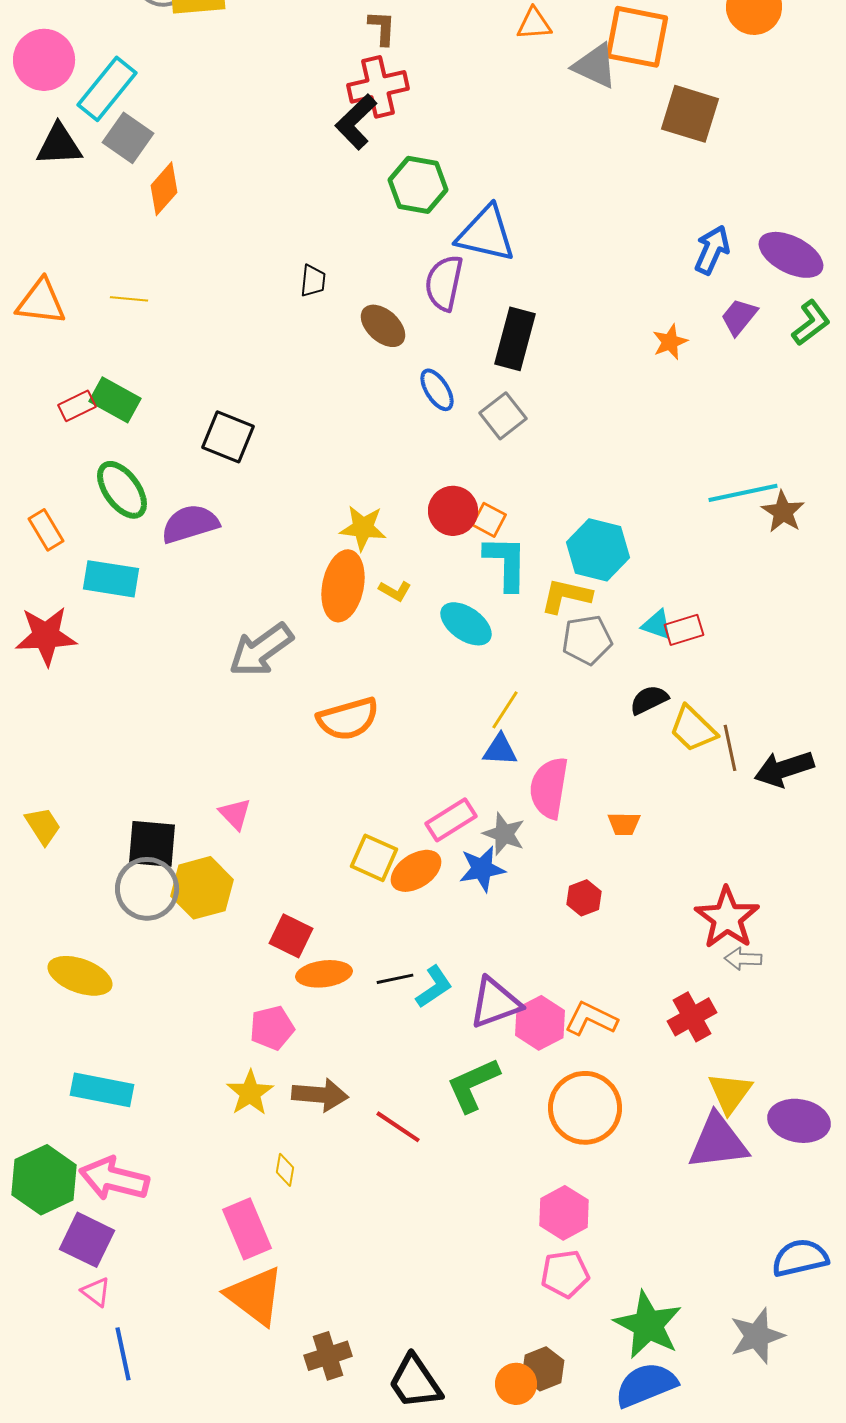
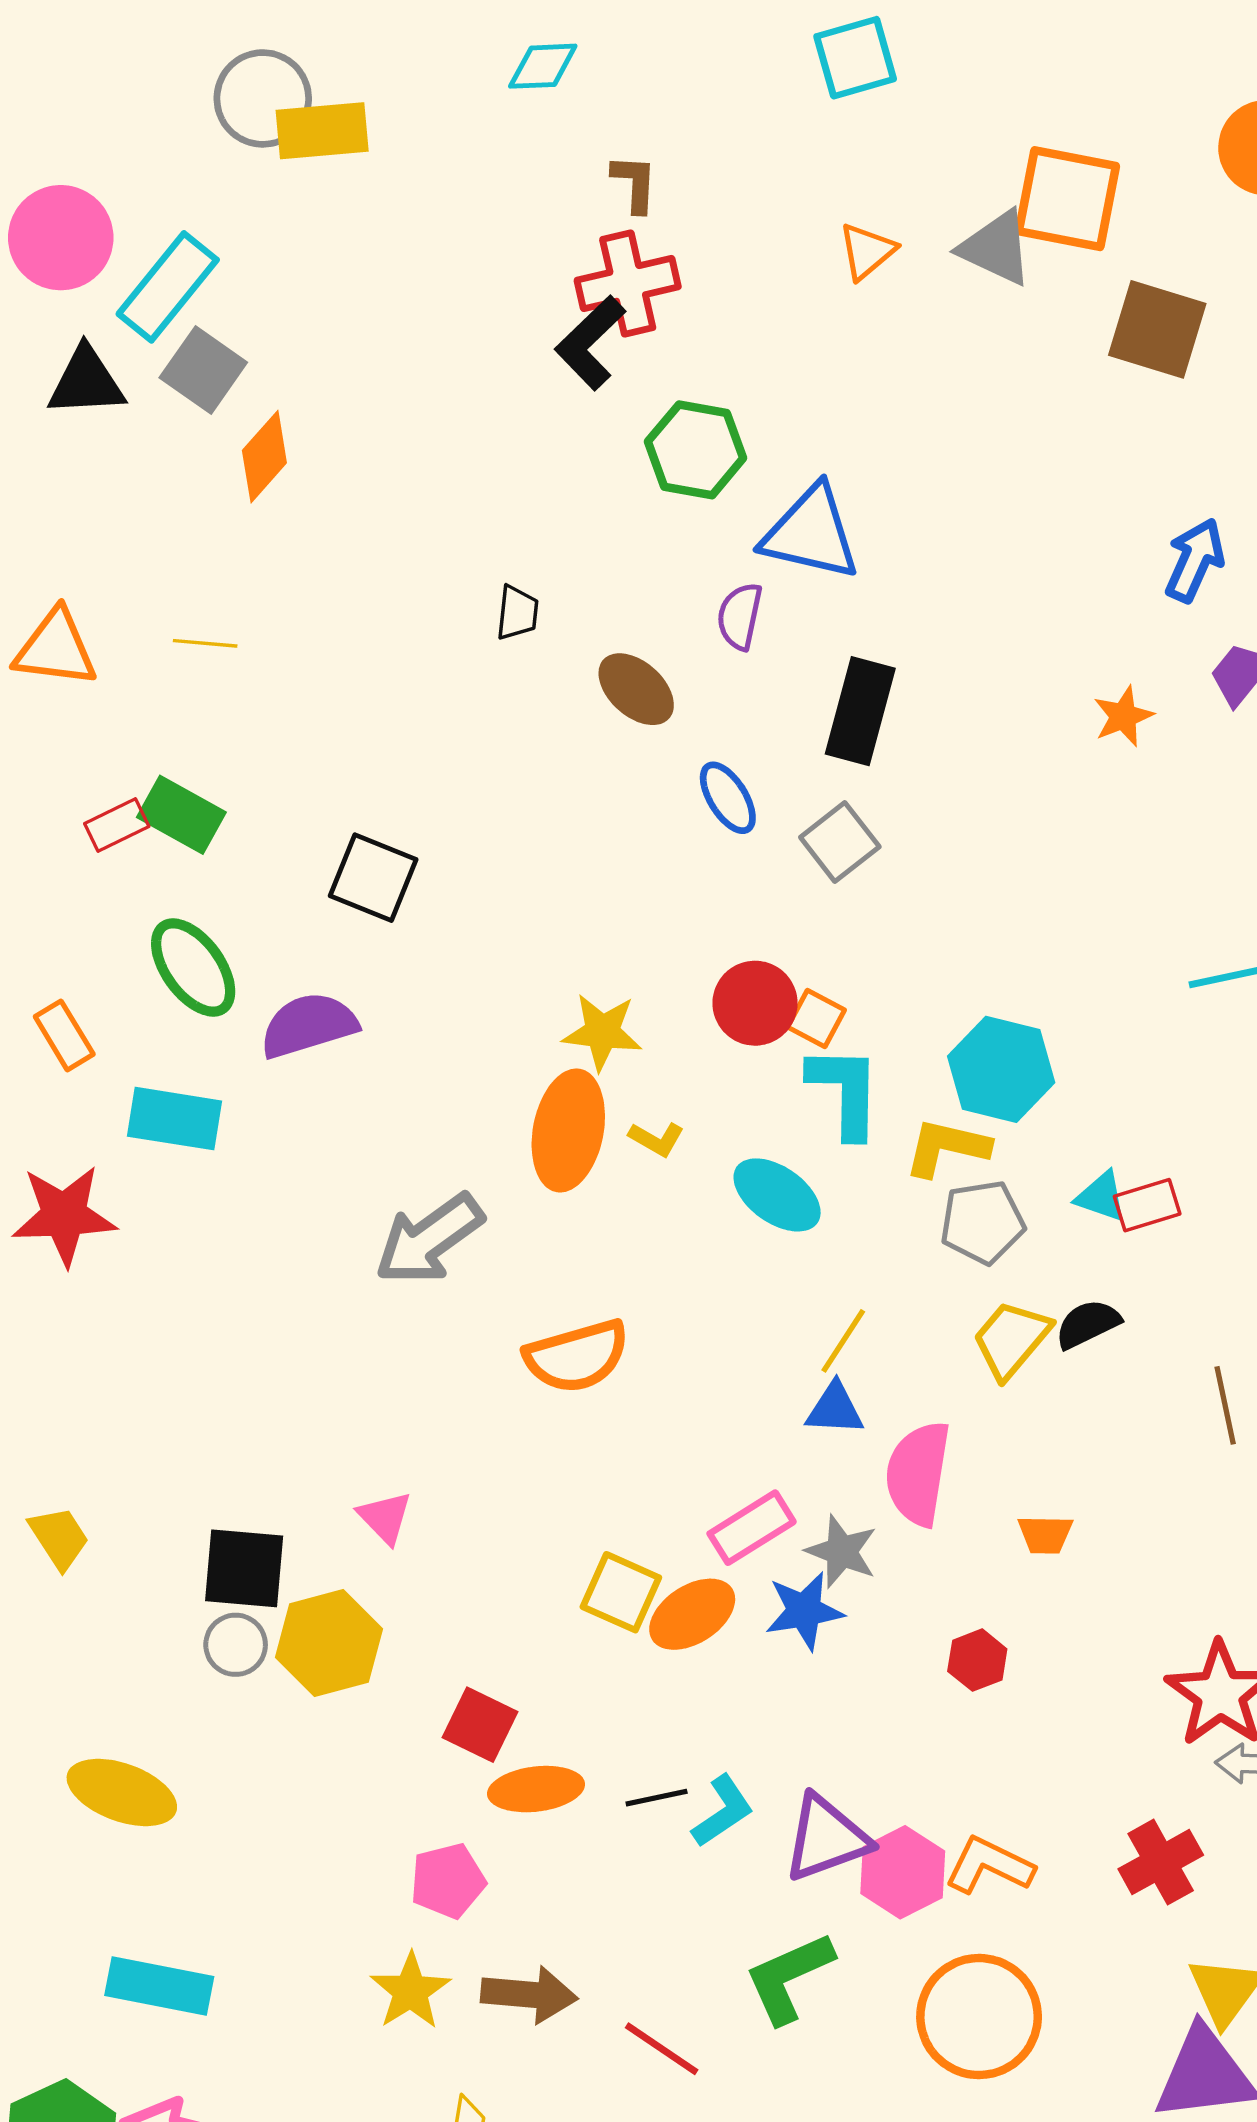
orange triangle: (534, 24) -> (867, 251), moved, turned -36
purple semicircle: (444, 283) -> (740, 616), size x0.7
yellow trapezoid: (693, 729) -> (1011, 1339), moved, turned 86
gray circle: (147, 889) -> (236, 1645), size x0.6

